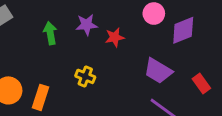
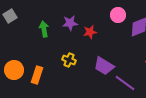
purple trapezoid: (158, 71) -> (104, 66), moved

